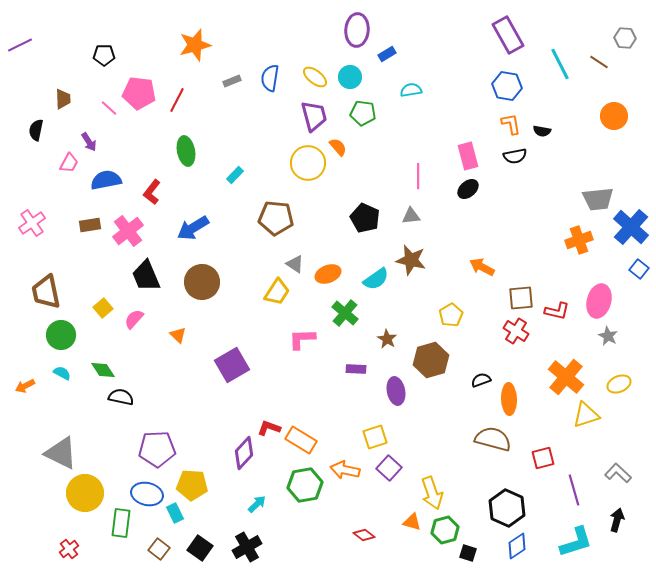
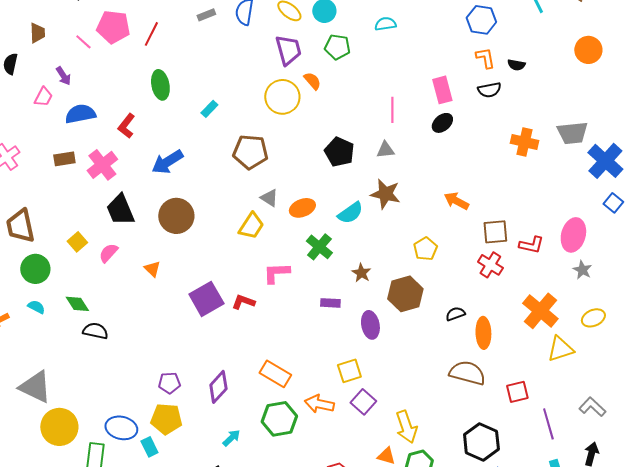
orange cross: (579, 240) -> (524, 142), moved, turned 32
red L-shape: (269, 428) -> (243, 302), moved
purple pentagon: (157, 449) -> (169, 383), moved, size x0.6

